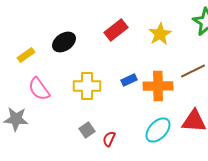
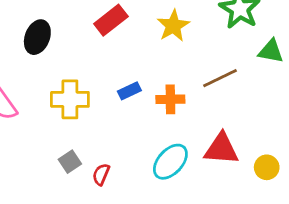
black ellipse: (64, 42) -> (37, 37), turned -35
orange cross: (158, 86) -> (170, 99), size x0.7

